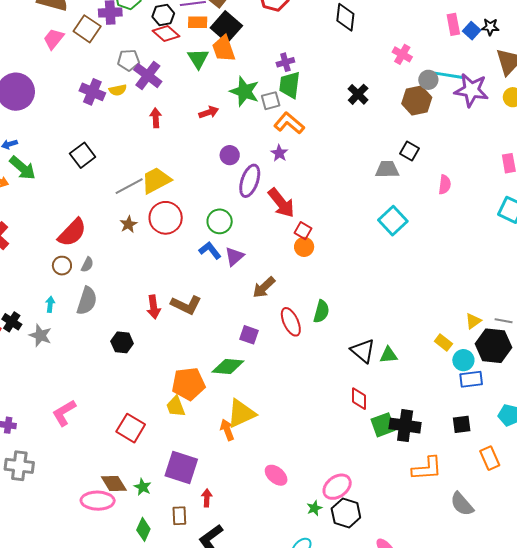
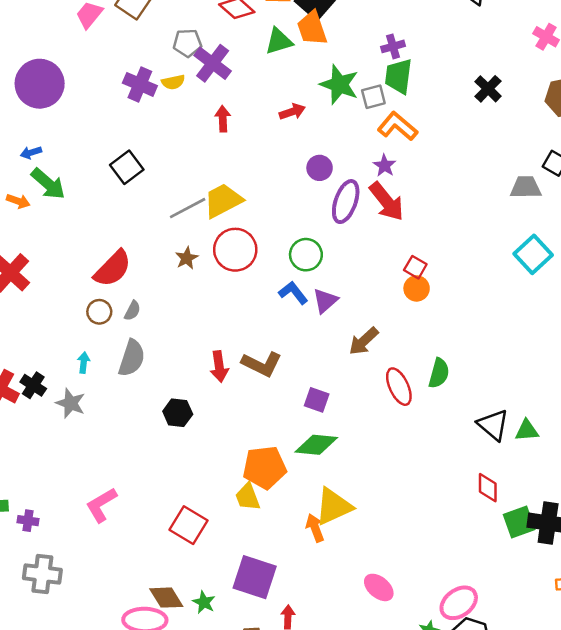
green triangle: (198, 59) -> (279, 41), turned 45
red arrow: (281, 203) -> (387, 201), moved
purple square: (249, 335) -> (317, 400), moved

